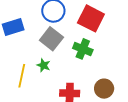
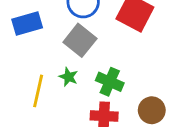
green cross: (83, 49) -> (110, 82), moved

